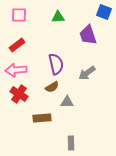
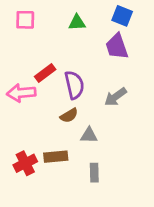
blue square: (104, 12) -> (122, 16), moved
red rectangle: (17, 45) -> (45, 73), moved
red cross: (19, 94) -> (25, 163), moved, turned 30
gray rectangle: (71, 143) -> (94, 173), moved

